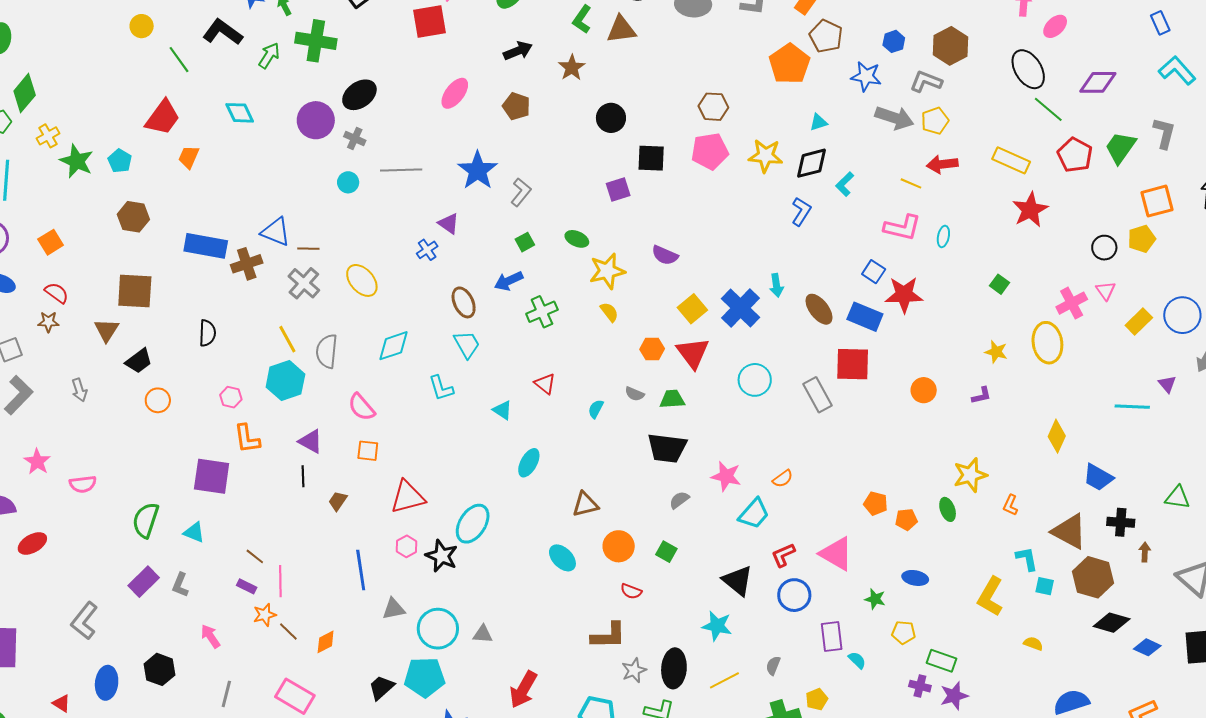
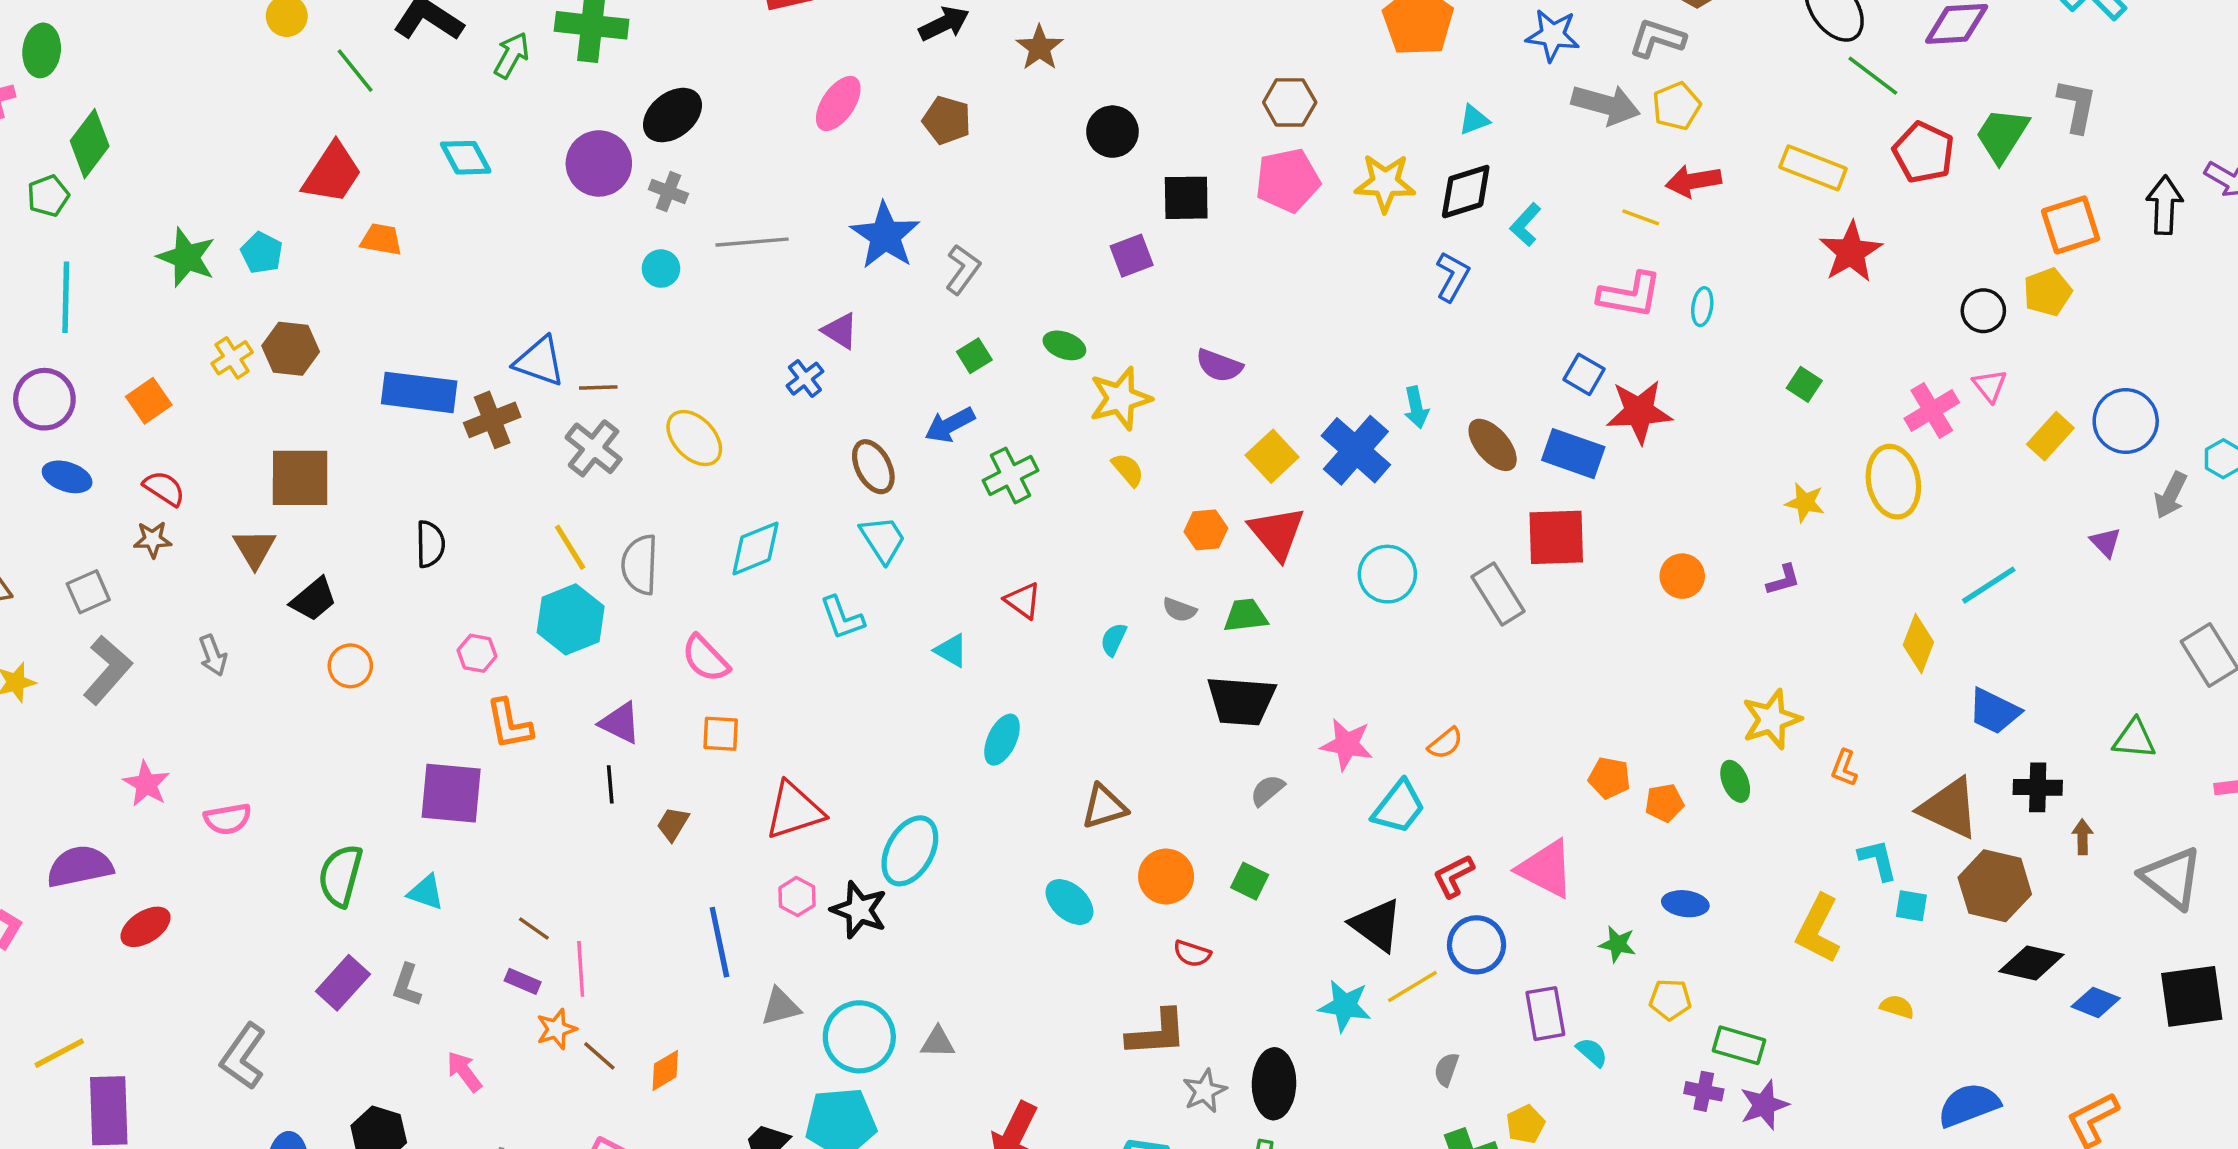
yellow cross: (48, 136) -> (232, 358), moved
orange trapezoid: (189, 157) -> (381, 239), turned 80
cyan line: (1132, 407) -> (1989, 585), moved, turned -32
yellow line: (724, 680) -> (1412, 987), moved

